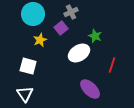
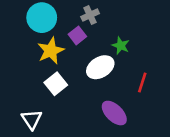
yellow star: (40, 40) -> (51, 51), size x1.5
white square: (28, 66) -> (56, 84), moved, turned 36

